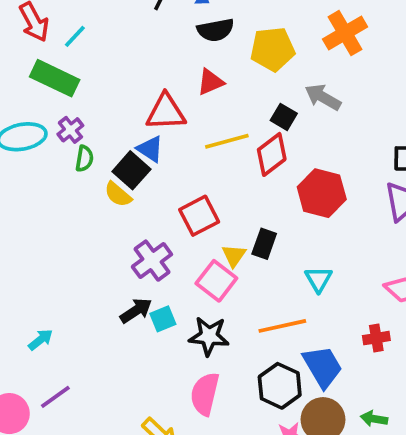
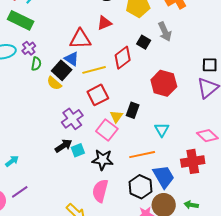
gray arrow: (323, 97) -> (165, 32), turned -144
yellow line: (227, 141) -> (94, 70), moved
red diamond: (272, 154) -> (123, 58), moved
red cross: (376, 338) -> (193, 161), size x1.6

